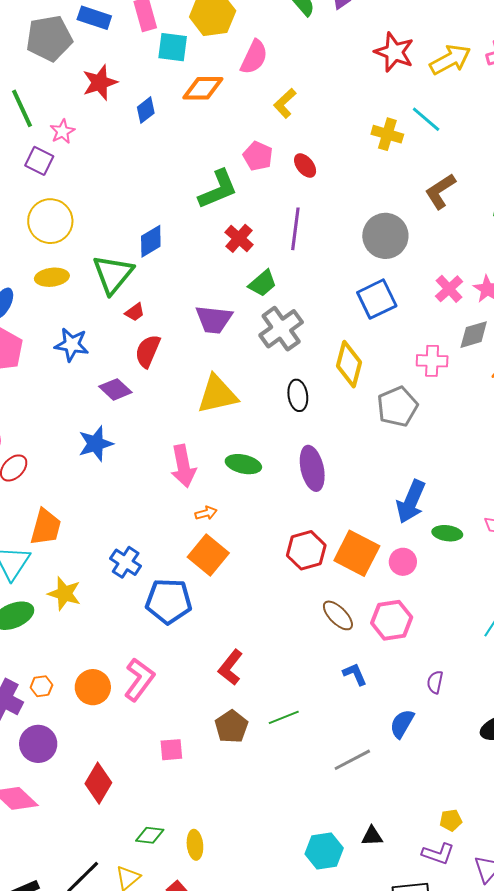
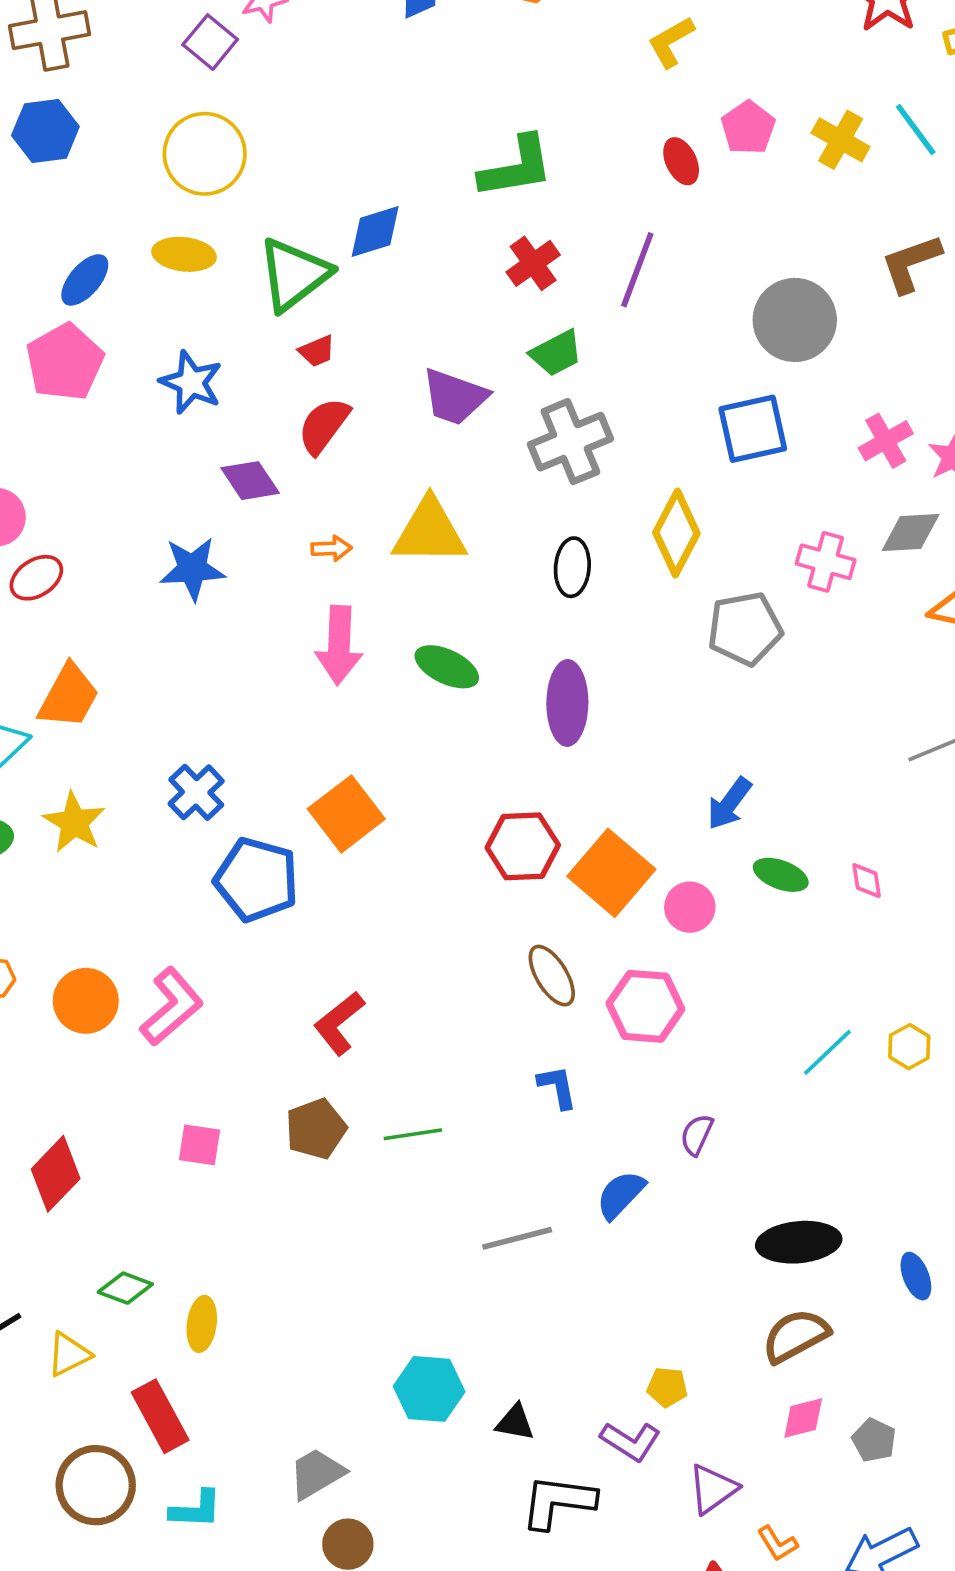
pink pentagon: (258, 156) -> (748, 128), moved
blue arrow: (411, 502) -> (729, 804), size x0.7
orange arrow: (206, 513) -> (331, 548), moved
black triangle: (372, 836) -> (515, 1422), moved

